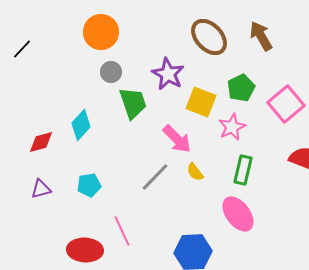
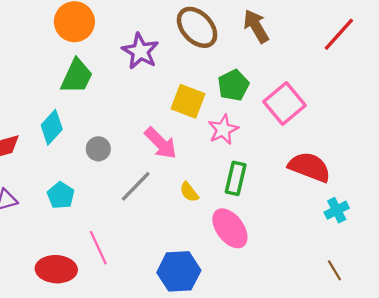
gray circle: (111, 72) -> (98, 149), moved
purple star: (168, 74) -> (140, 51), moved
green trapezoid: (133, 103) -> (77, 76), moved, turned 44
yellow semicircle: (195, 172) -> (189, 192), moved
cyan pentagon: (89, 185) -> (61, 195), turned -30

